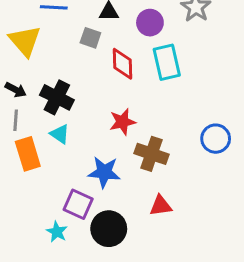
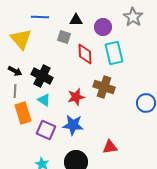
red star: (122, 122) -> (76, 97), moved
brown cross: (151, 154) -> (104, 87), moved
purple square: (78, 204) -> (46, 130), moved

